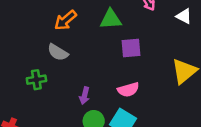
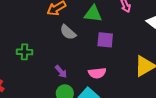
gray semicircle: (58, 52) -> (68, 32), moved
purple arrow: (84, 96) -> (61, 72), turned -64

